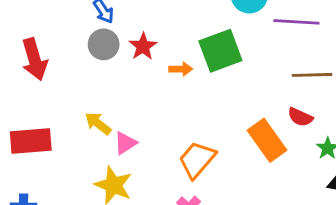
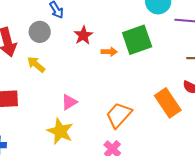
gray circle: (104, 44) -> (40, 32), moved
yellow arrow: (98, 123) -> (36, 64), moved

